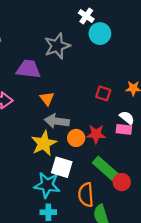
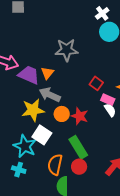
gray star: (57, 46) -> (67, 50), moved
purple trapezoid: (28, 69) -> (29, 75), moved
pink rectangle: (124, 129) -> (108, 100), moved
red circle: (122, 182) -> (79, 167), moved

